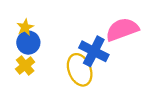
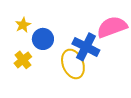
blue circle: (28, 43) -> (43, 39), moved

